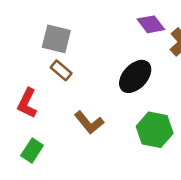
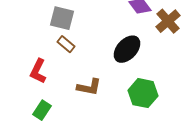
brown L-shape: (89, 123) -> (89, 87), turned -40

